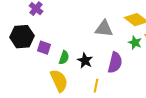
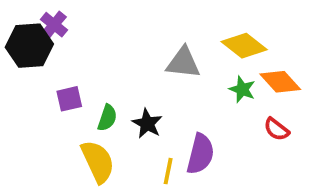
black hexagon: (22, 37) -> (29, 46), moved
purple square: (44, 48) -> (69, 99), turned -32
purple semicircle: (115, 63) -> (200, 154), moved

